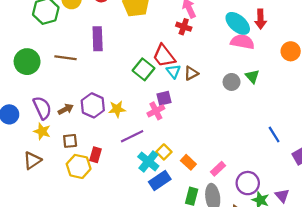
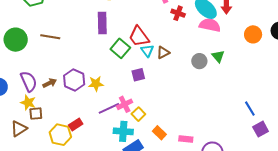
red cross: (184, 27) -> (178, 13), moved
purple rectangle: (98, 39) -> (102, 23), moved
pink cross: (156, 111) -> (125, 104), moved
blue line: (274, 134) -> (250, 109), moved
brown square: (70, 141) -> (36, 114), moved
yellow square: (164, 152) -> (138, 114), moved
red rectangle: (95, 155) -> (76, 125), turned 40
cyan cross: (148, 161) -> (123, 131), turned -36
pink rectangle: (218, 169) -> (186, 139), turned 48

